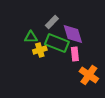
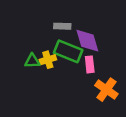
gray rectangle: (52, 22) -> (62, 26), turned 48
green triangle: (31, 37) -> (32, 61), moved

